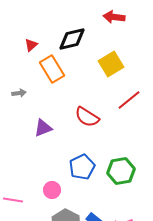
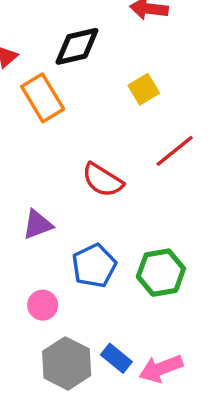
yellow square: (111, 64) -> (144, 89), size x0.7
purple triangle: (43, 128) -> (38, 225), moved

